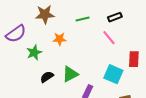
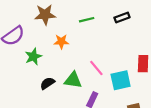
pink line: (109, 38) -> (96, 68), moved
green triangle: (70, 74) -> (73, 80), turned 36
cyan square: (113, 74) -> (121, 80), turned -36

